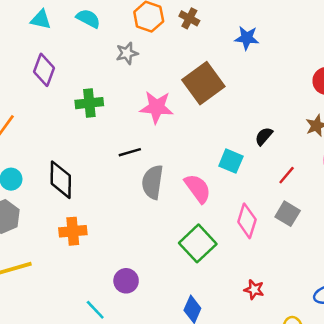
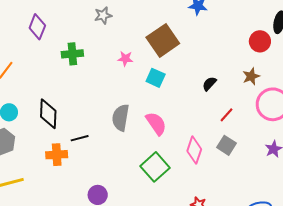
pink star: (157, 107) -> (125, 59), size x0.6
black line: (130, 152) -> (80, 138), moved
cyan square: (231, 161) -> (156, 78), moved

